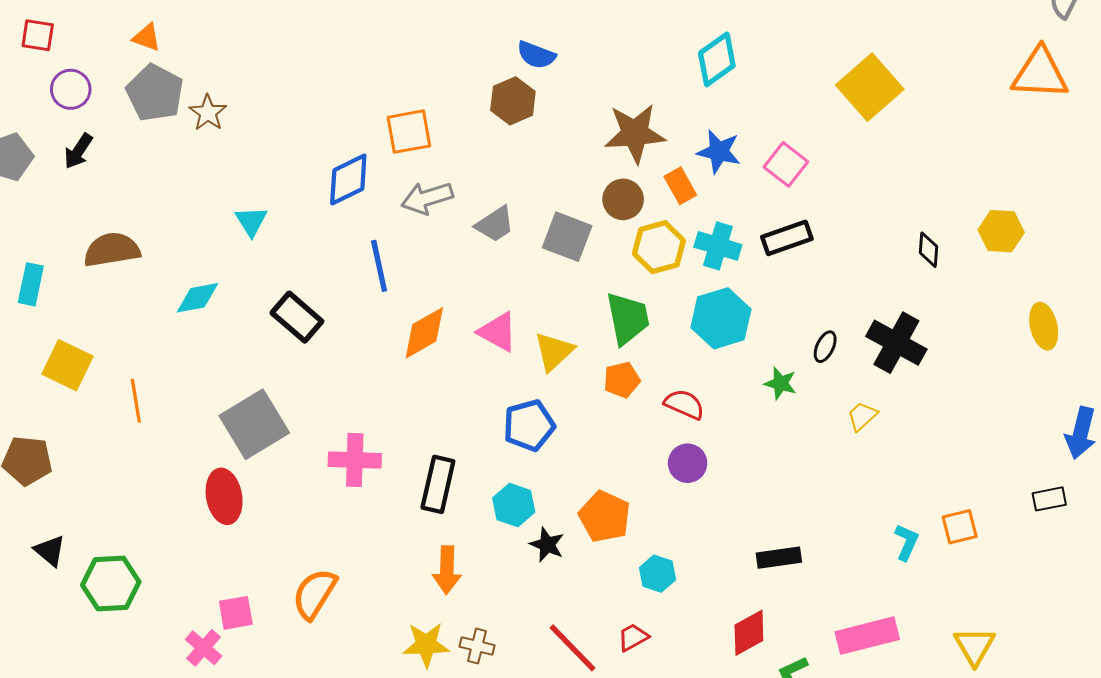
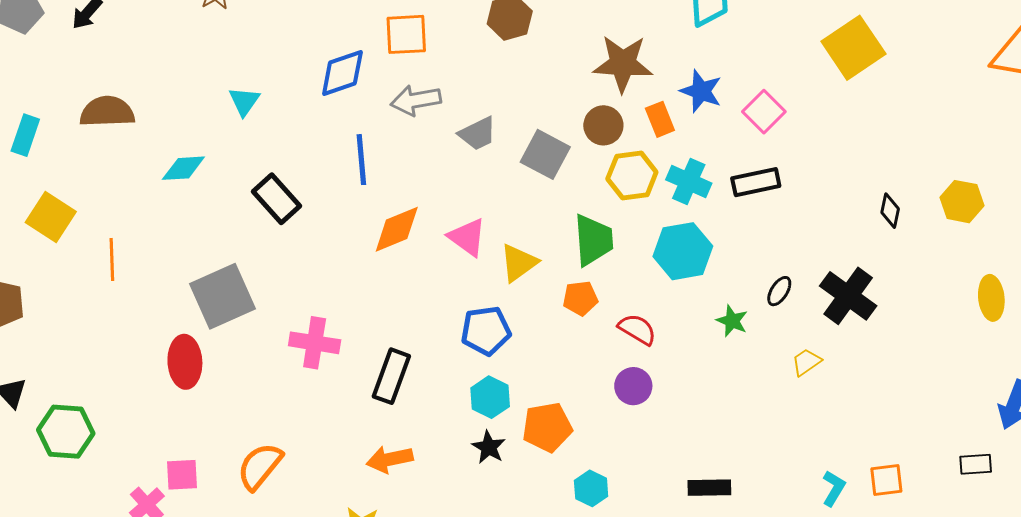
cyan hexagon: (514, 505) -> (490, 397), moved
orange pentagon: (605, 517) -> (547, 427), turned 30
orange arrow: (447, 570) -> (390, 459), turned 69

